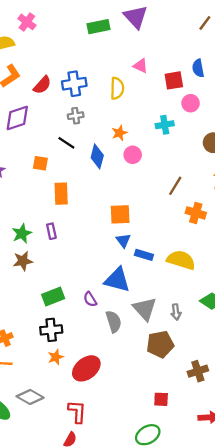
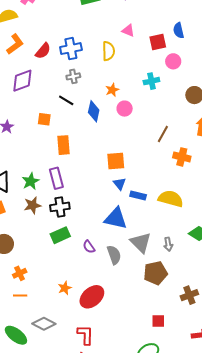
purple rectangle: (51, 231) -> (56, 178), size x1.5
purple semicircle: (90, 299) -> (89, 247), moved
black cross: (51, 330) -> (60, 207), moved

